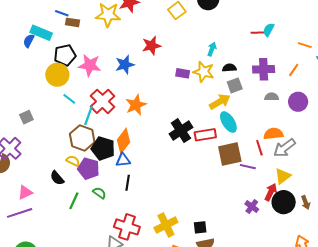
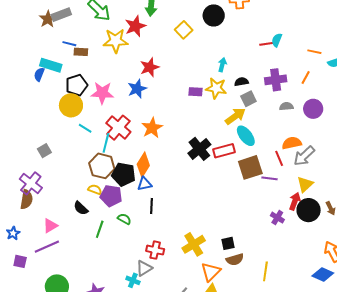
red star: (151, 46) -> (150, 67), moved
red cross: (127, 227) -> (155, 250), size x0.7

